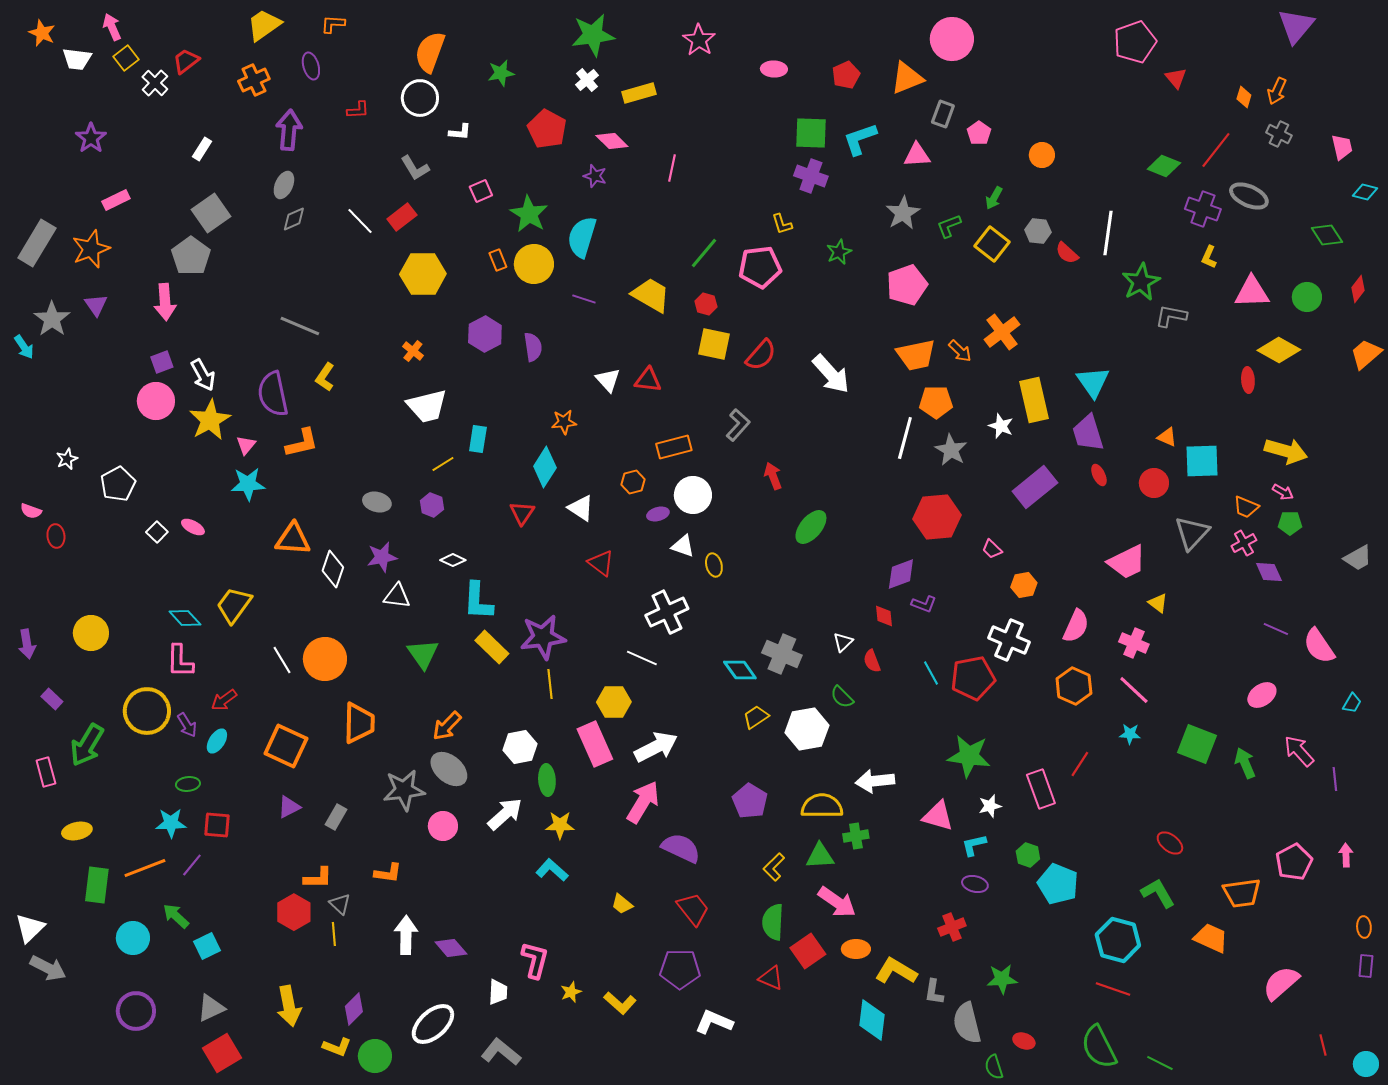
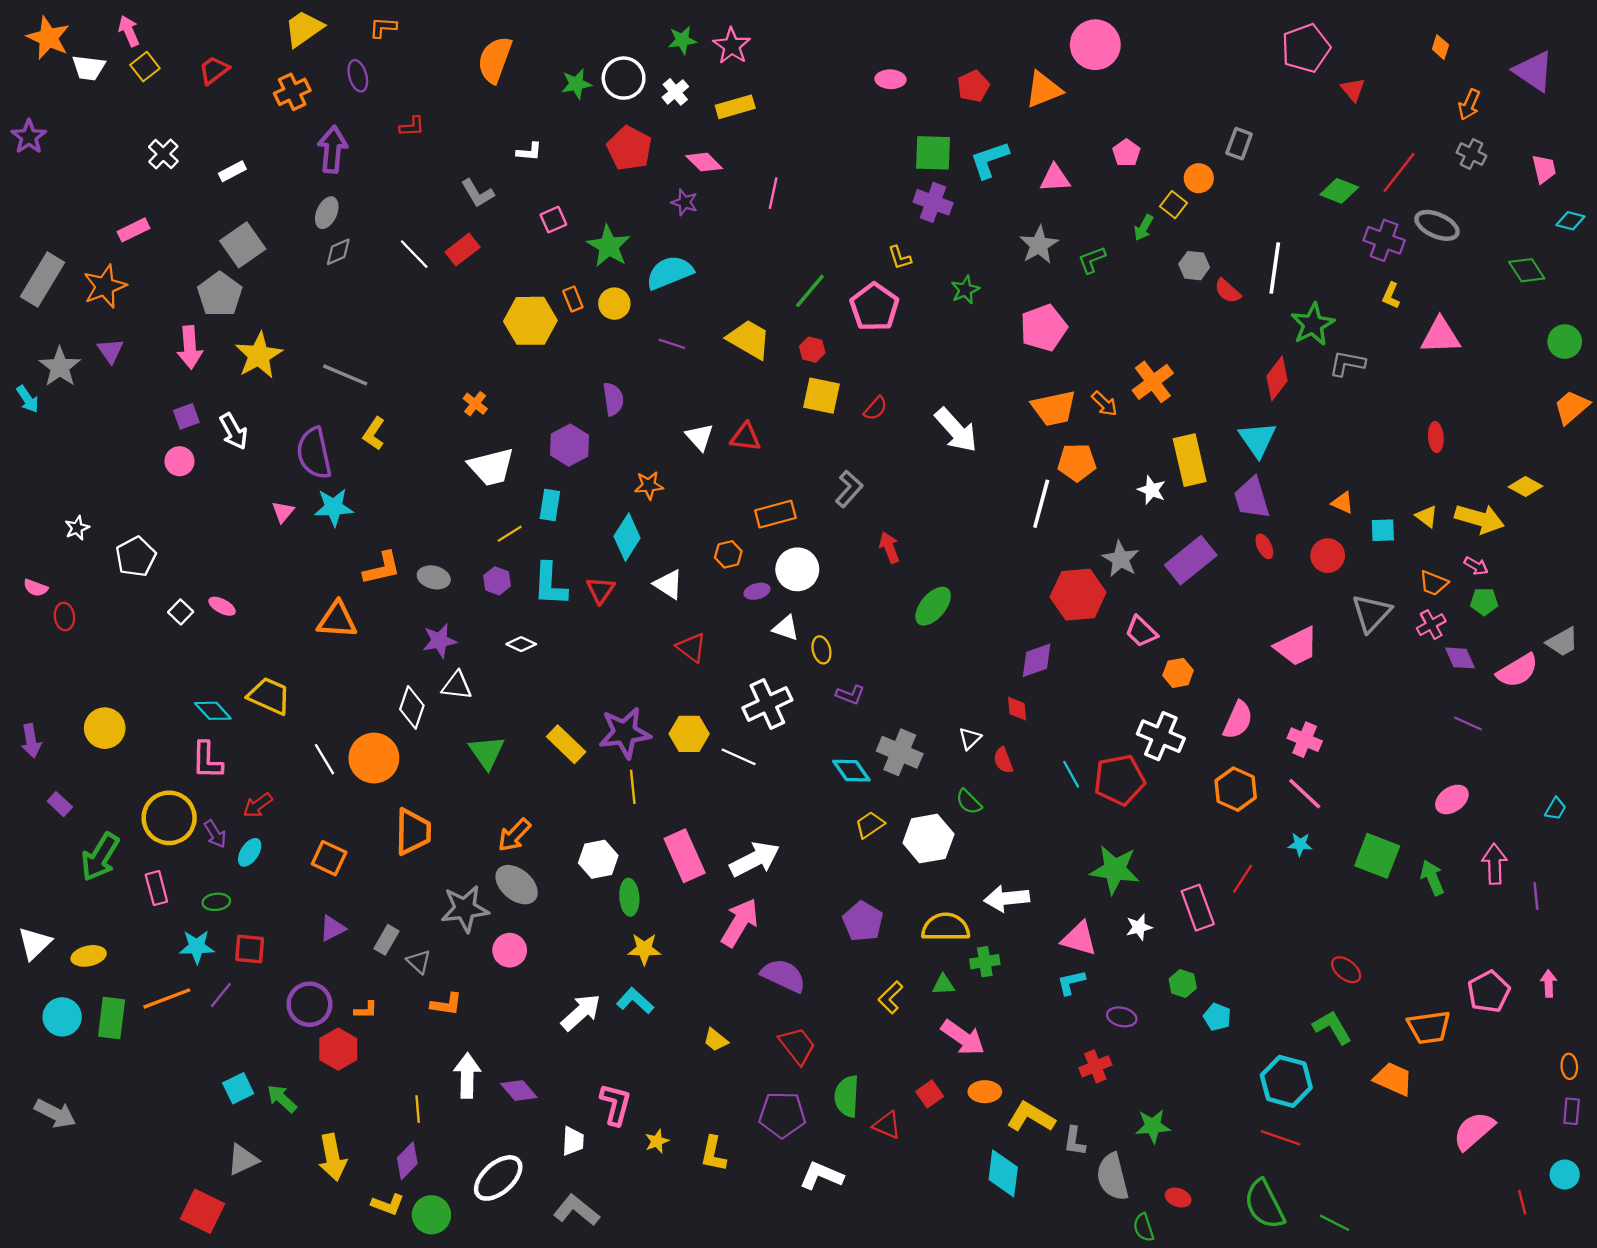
purple triangle: (1296, 26) -> (1534, 71), moved, turned -36
orange star: (42, 33) -> (48, 38), size x1.4
green star: (593, 35) -> (682, 40), size x0.6
pink star: (699, 40) -> (732, 46), moved
white cross: (155, 83) -> (163, 154), moved
orange diamond: (1244, 97) -> (1440, 47), moved
white circle: (420, 98) -> (624, 78), moved
gray rectangle: (943, 114) -> (1239, 144), moved
purple star: (91, 138) -> (29, 137), moved
white rectangle: (202, 149) -> (232, 171), turned 30
cyan semicircle: (582, 237) -> (670, 273), turned 51
yellow square: (992, 244) -> (1174, 205), moved, size x0.7
yellow circle: (534, 264) -> (614, 304), size x0.7
pink pentagon: (760, 267) -> (874, 307), turned -30
yellow hexagon: (423, 274) -> (530, 321), moved
red diamond: (1358, 289) -> (1277, 378), moved, size x1.4
green circle: (1307, 297) -> (1565, 342), moved
purple hexagon: (485, 334) -> (569, 445), moved
yellow diamond: (1279, 350) -> (1526, 487), moved, size x0.7
red semicircle: (761, 355) -> (876, 408), size x0.7
pink circle: (156, 401) -> (179, 461), size x0.7
yellow star: (210, 420) -> (259, 355), moved
orange L-shape: (302, 443) -> (382, 568), moved
gray star: (951, 450) -> (1121, 559), moved
cyan square: (1202, 461) -> (1383, 530), size x0.6
cyan star: (248, 484) -> (334, 507), moved
pink trapezoid: (992, 549) -> (1141, 631), size x1.4
white diamond: (333, 569) -> (412, 707), moved
cyan L-shape: (478, 601) -> (550, 584), moved
yellow triangle: (1158, 603) -> (1427, 516), moved
purple L-shape: (924, 604) -> (850, 695), moved
yellow trapezoid: (234, 605) -> (269, 696), turned 78
pink semicircle: (1319, 646) -> (1518, 671), moved, turned -87
yellow hexagon: (614, 702) -> (689, 734), moved
orange square: (286, 746) -> (329, 858), size x0.7
pink arrow: (1299, 751) -> (1494, 864), turned 40
pink rectangle: (46, 772) -> (156, 888), moved
white arrow: (505, 814) -> (581, 1012), moved
cyan L-shape: (974, 845) -> (1071, 982), moved
green triangle: (820, 856) -> (943, 985), size x0.7
orange L-shape: (318, 878) -> (366, 1010), size x0.7
cyan pentagon: (1058, 884) -> (1217, 1017), size x0.6
gray triangle: (340, 904) -> (419, 962), moved
green arrow: (176, 916) -> (282, 1099), moved
green semicircle: (773, 922) -> (847, 1096), moved
white triangle: (30, 928) -> (35, 943), moved
yellow line: (334, 934) -> (418, 1109), moved
cyan circle: (133, 938) -> (62, 1017), moved
red square: (808, 951) -> (930, 1094), size x0.7
yellow L-shape: (620, 1003) -> (713, 1154), turned 60
purple circle: (136, 1011) -> (309, 1004), moved
red square: (222, 1053) -> (202, 1211), moved, turned -33
cyan circle: (1366, 1064) -> (1565, 1175), moved

